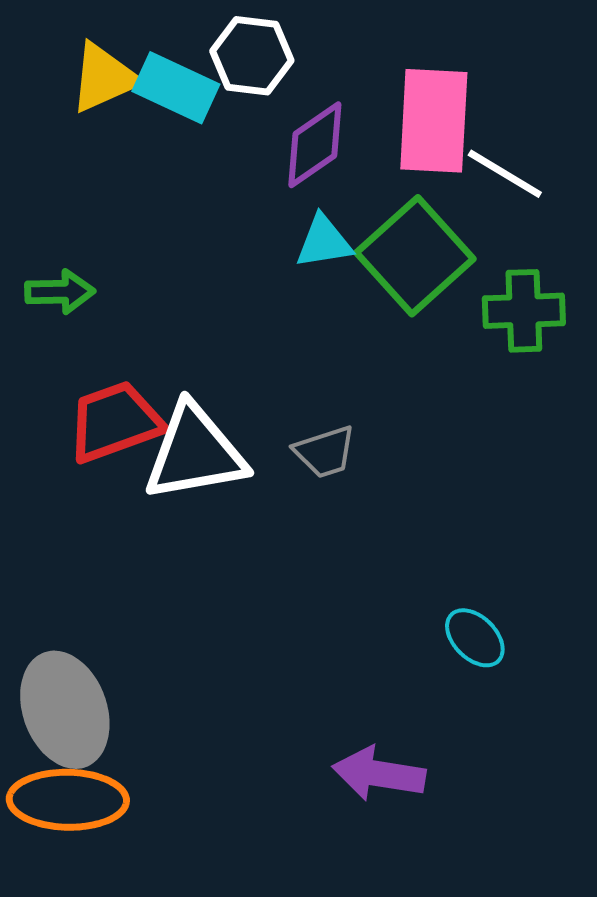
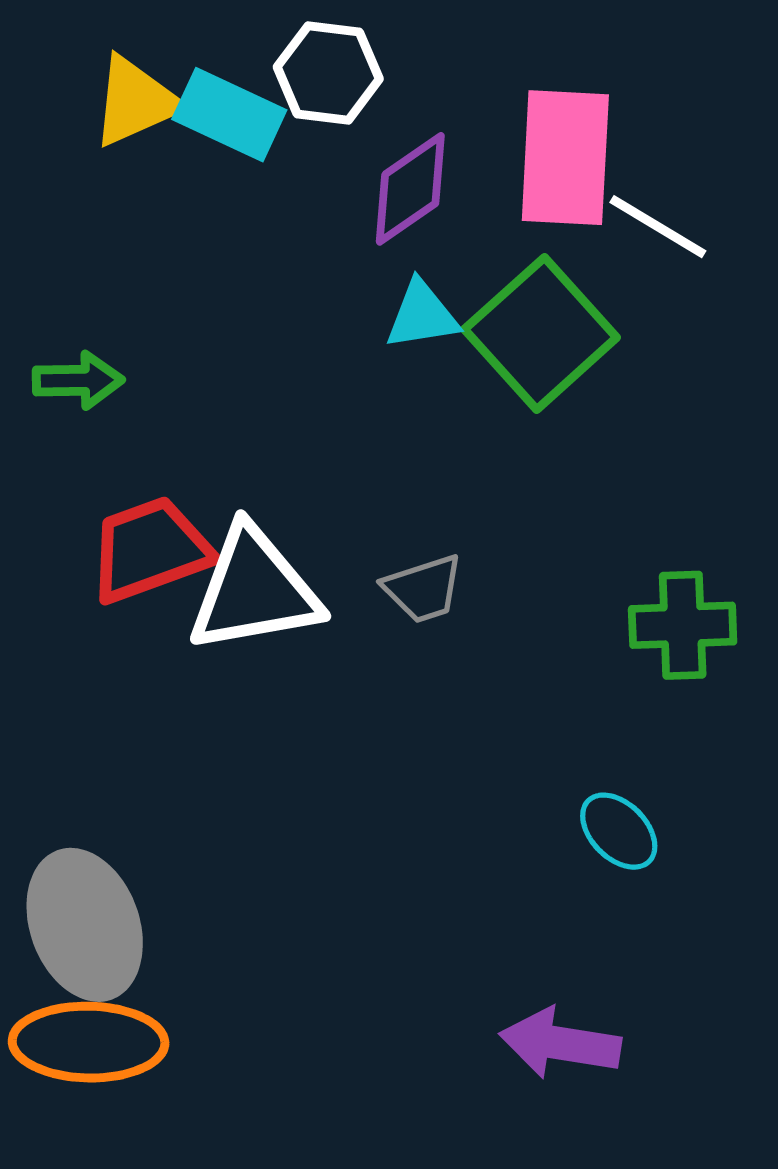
green cross: (524, 311) -> (683, 625), moved
purple arrow: (379, 774) -> (560, 1043), moved

